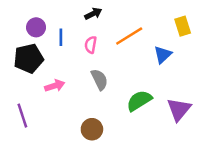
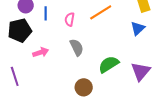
blue triangle: (163, 55) -> (138, 28), moved
brown circle: (92, 129) -> (84, 87), moved

